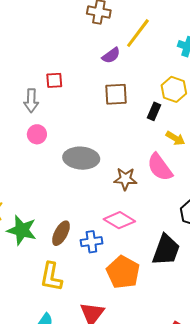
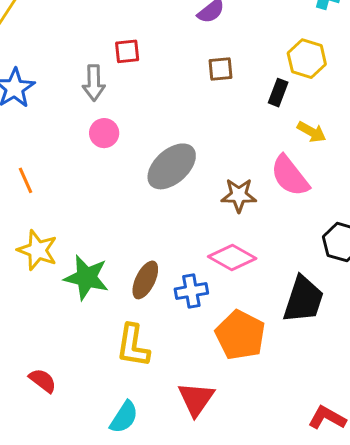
brown square: (116, 94) -> (220, 69), size x0.7
gray ellipse: (81, 158) -> (172, 166), turned -44

